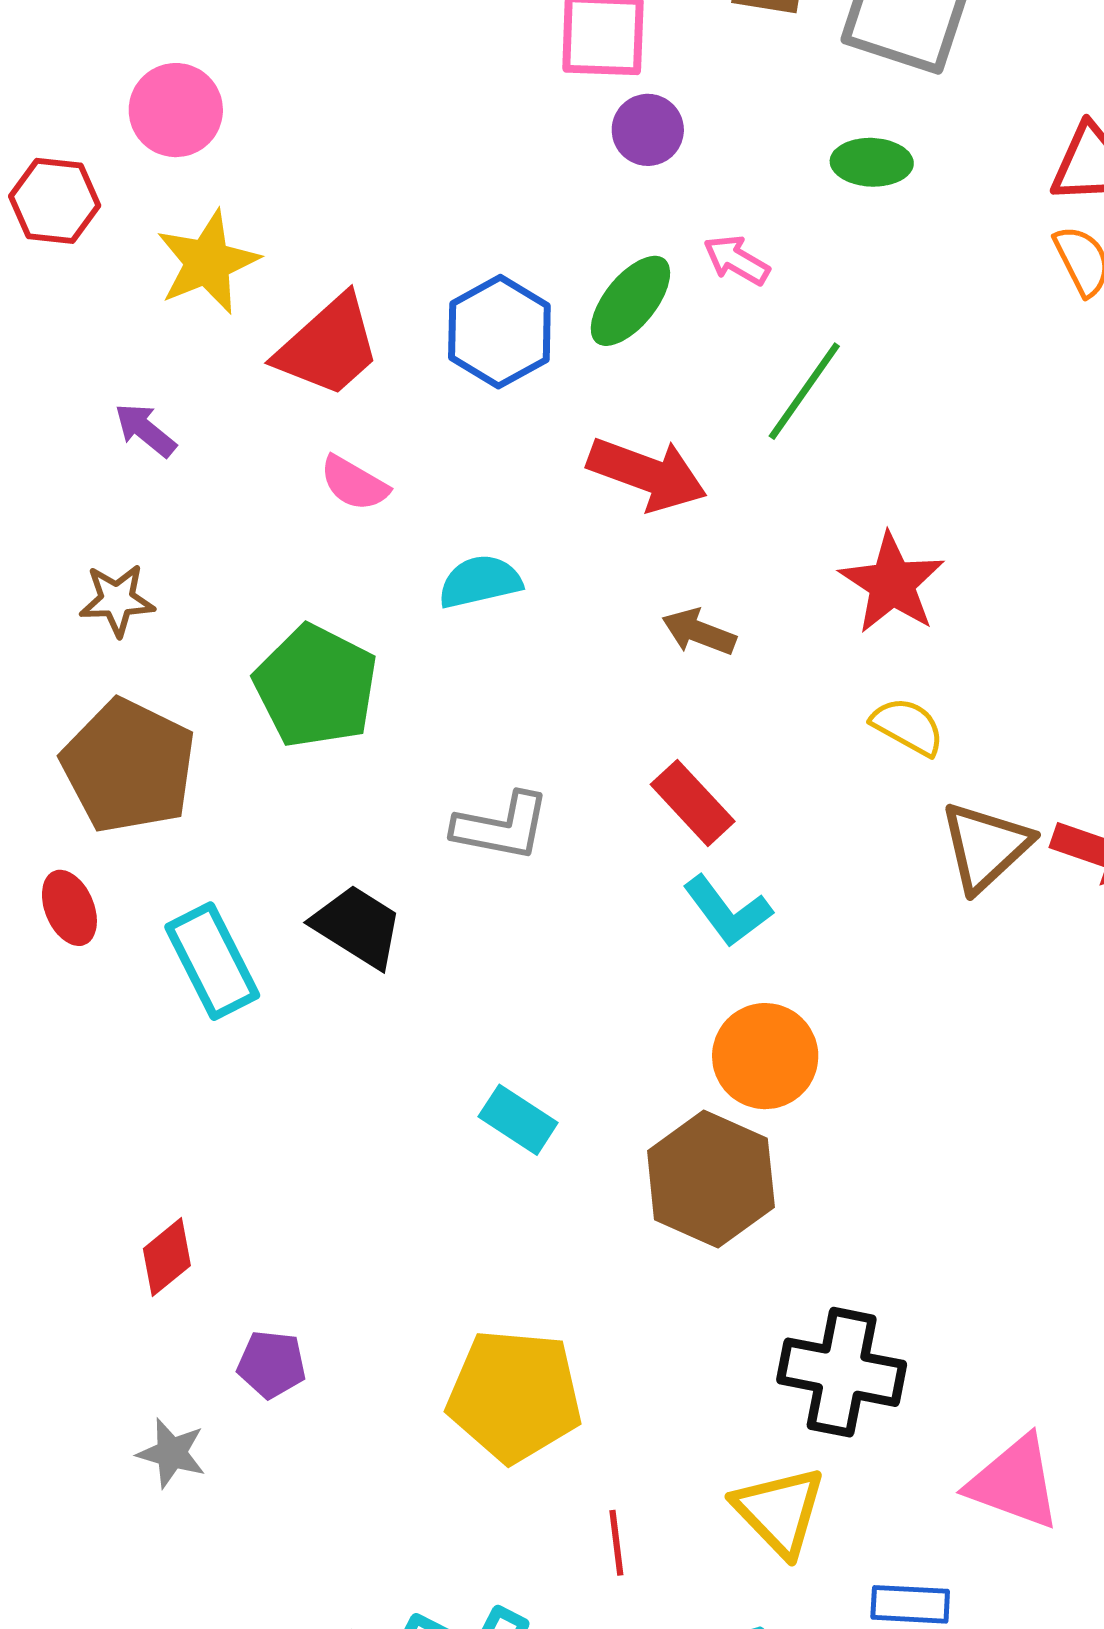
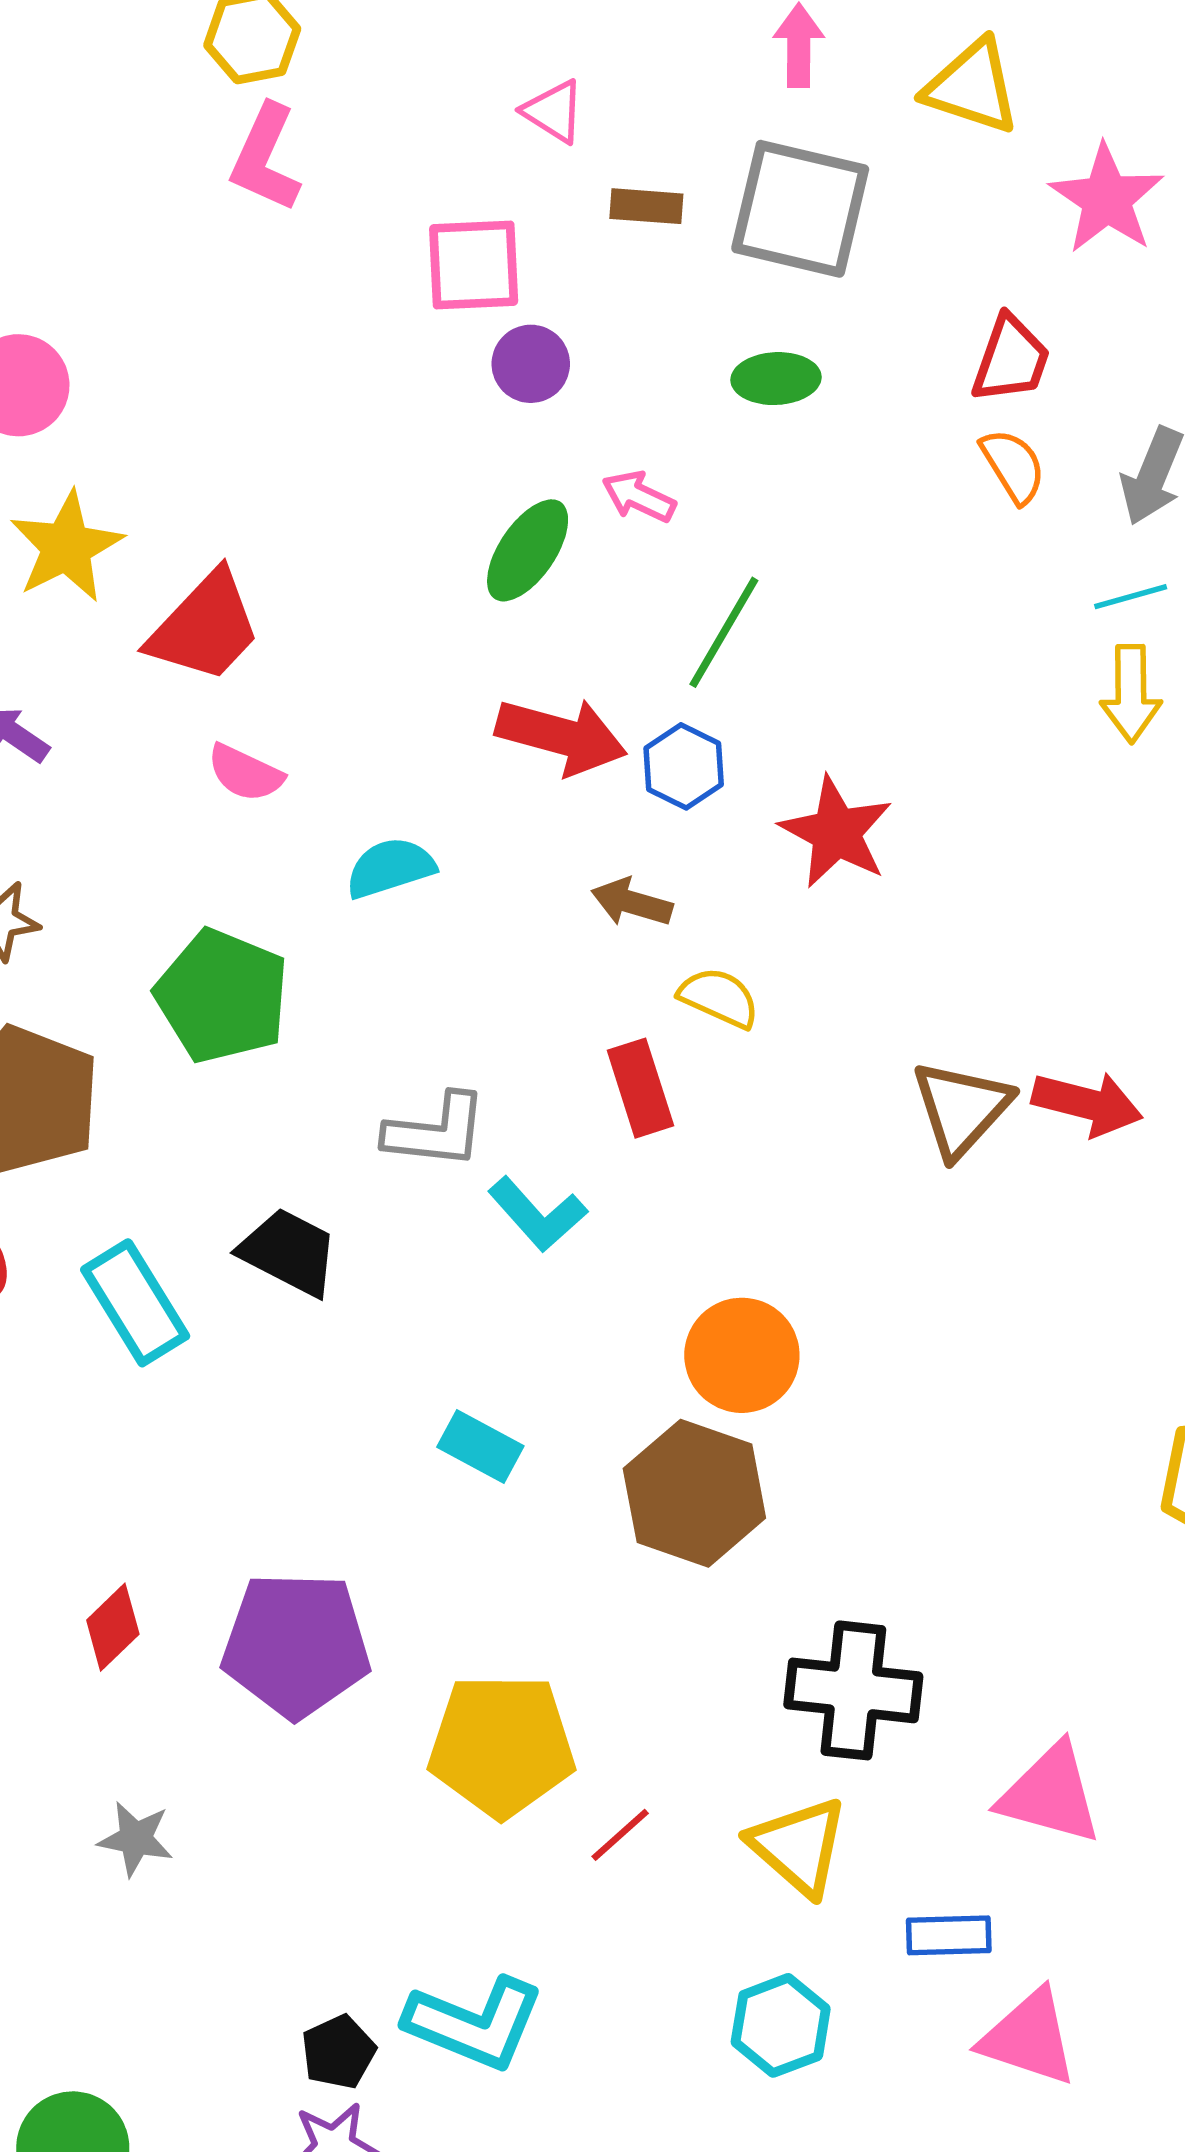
blue hexagon: (499, 332) -> (684, 766), moved, size x0.7
yellow semicircle: (908, 726) -> (719, 998), moved
red rectangle: (693, 803) -> (640, 1088), turned 30
cyan L-shape: (727, 911) -> (537, 1214), moved
purple pentagon: (272, 1364) -> (296, 1645), moved, size x2.0
red line: (616, 1543) -> (620, 1835), moved, turned 60

